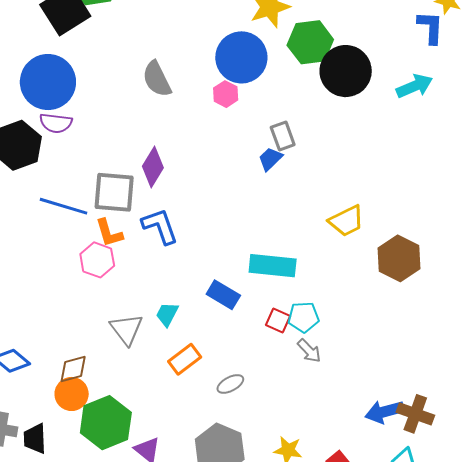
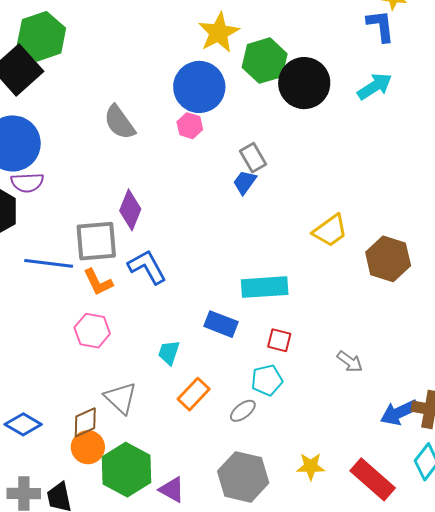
pink hexagon: (97, 260) -> (92, 331), moved
cyan pentagon: (304, 317) -> (267, 380), moved
gray triangle: (126, 329) -> (121, 398), moved
gray arrow: (309, 351) -> (350, 362), moved

